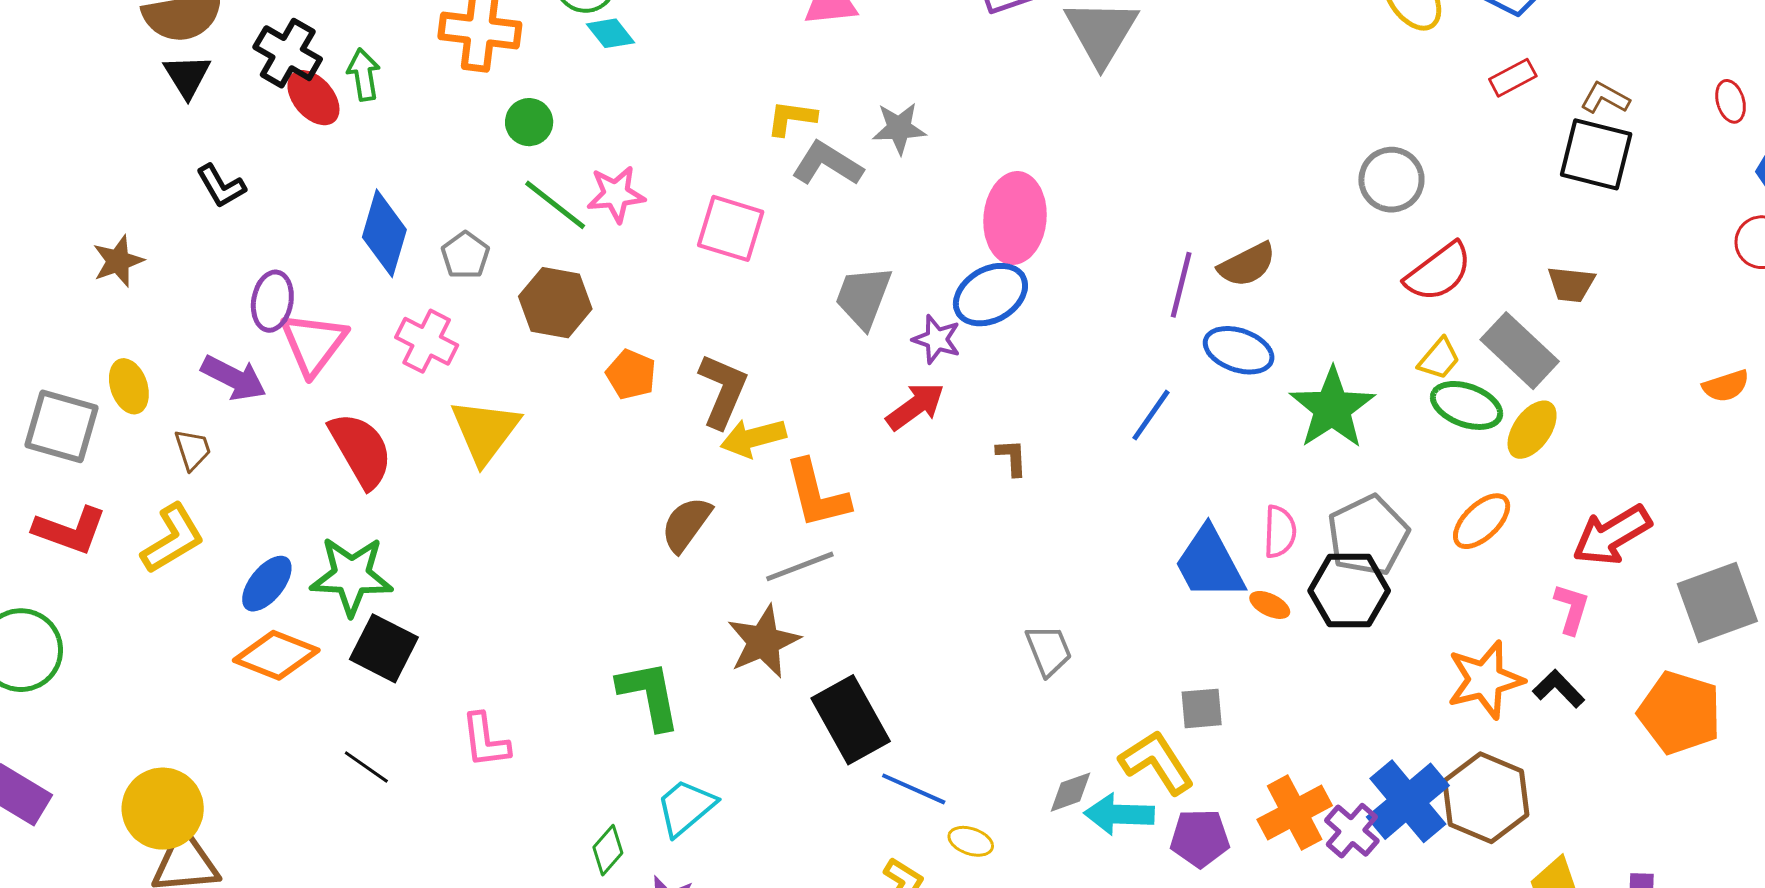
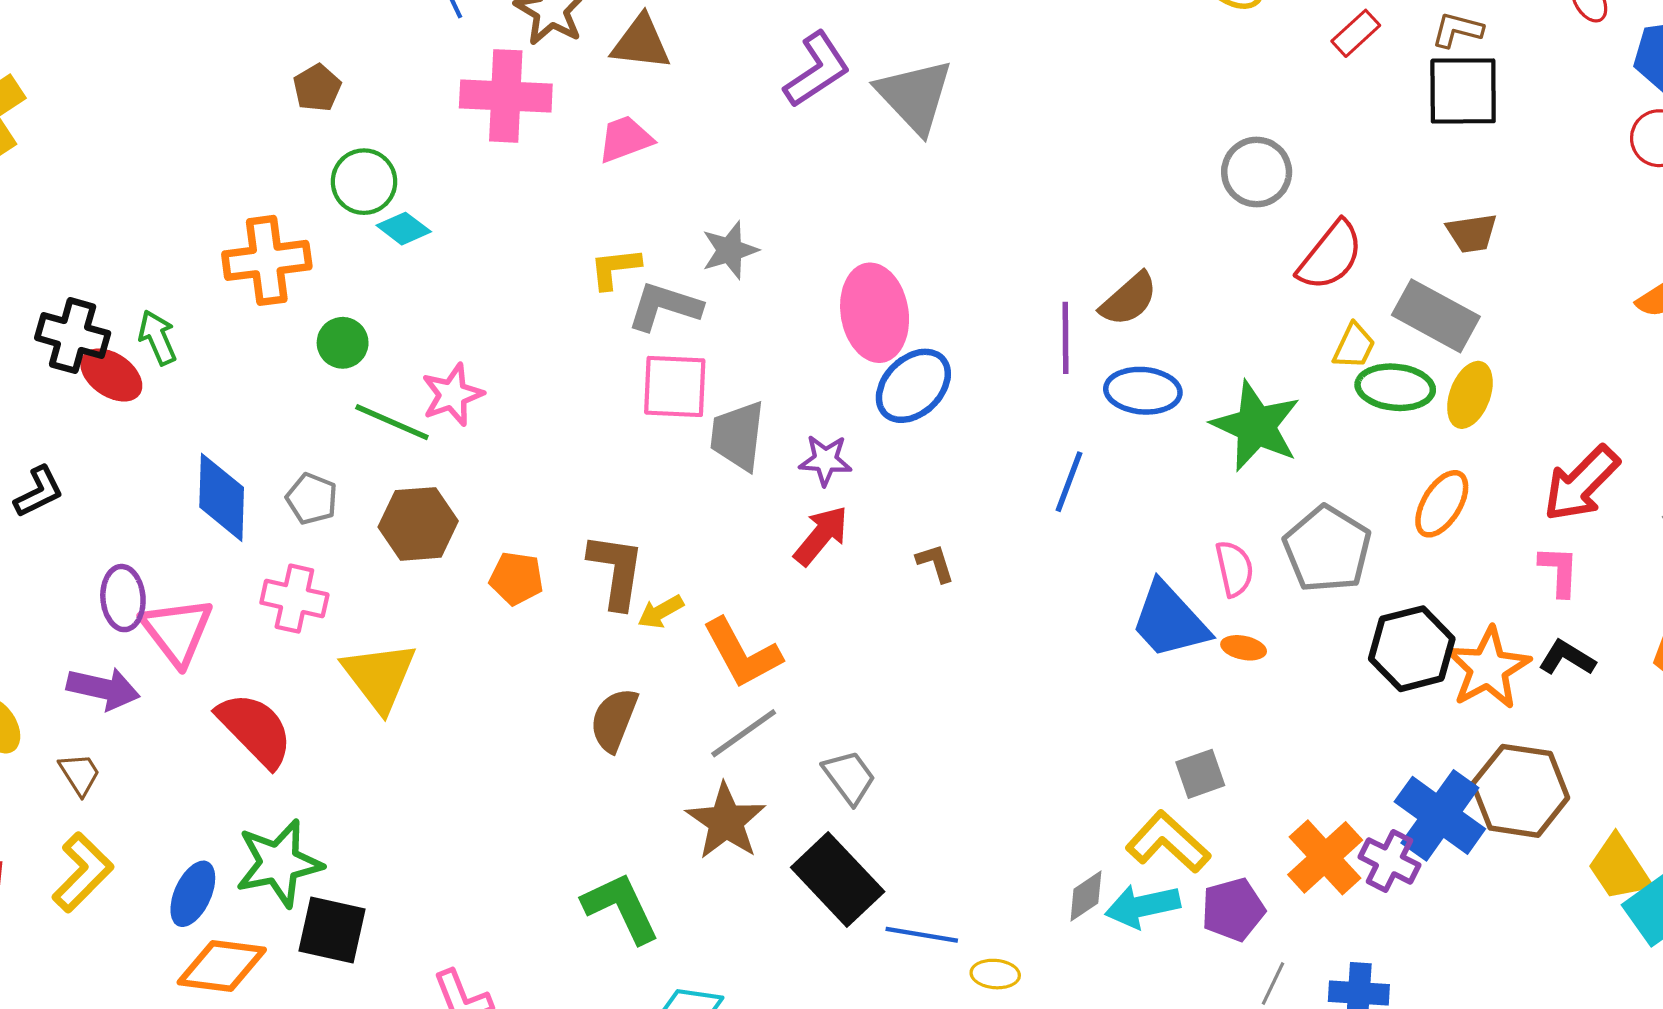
black L-shape: (221, 186) -> (39, 492), turned -72
pink square: (731, 228) -> (675, 386), moved
blue ellipse: (990, 295) -> (913, 386), moved
yellow arrow: (753, 438) -> (661, 612), size x0.7
black hexagon: (1349, 591) -> (1412, 649), moved
gray trapezoid: (1049, 650) -> (849, 777), moved

